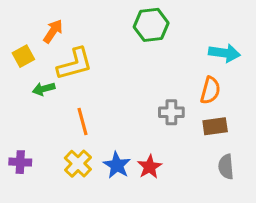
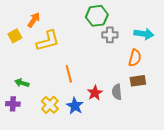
green arrow: (44, 89) -> (22, 83), moved, turned 32
gray cross: (171, 112) -> (110, 35), moved
orange line: (83, 122) -> (69, 74), moved
red star: (150, 167) -> (95, 93), moved
gray semicircle: (226, 167) -> (117, 92), moved

